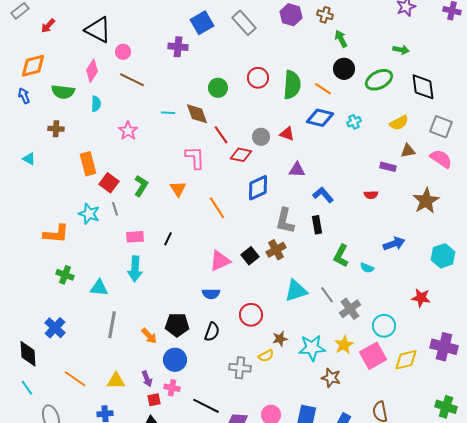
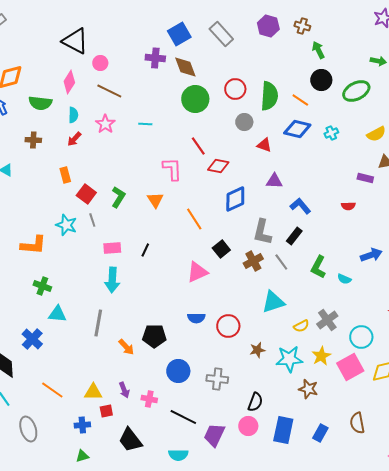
red arrow: (48, 26) -> (74, 139), moved
green circle: (218, 88) -> (195, 99), size x1.4
brown diamond: (197, 114) -> (185, 67), moved
pink star: (128, 131) -> (105, 124), moved
gray circle: (261, 137) -> (244, 122), moved
orange rectangle: (88, 164) -> (65, 175), size x0.7
black rectangle: (317, 225) -> (294, 236), turned 48
black square: (250, 256) -> (221, 249), moved
cyan triangle: (99, 288) -> (57, 314), moved
blue semicircle: (211, 294) -> (196, 318), moved
gray line: (327, 295) -> (281, 262), moved
gray line: (112, 325) -> (98, 323), moved
black semicircle: (212, 332) -> (255, 402), moved
yellow semicircle: (266, 356) -> (301, 326), moved
blue circle: (175, 360) -> (178, 371), moved
red square: (154, 400) -> (106, 411), moved

